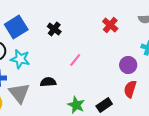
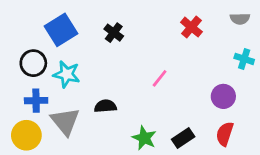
pink line: (75, 60) -> (160, 78), moved
purple circle: (128, 65) -> (223, 96), moved
red semicircle: (130, 89) -> (225, 134), moved

